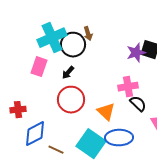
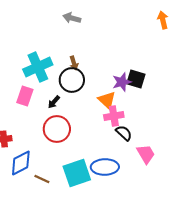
black circle: (73, 45) -> (72, 80), moved
orange triangle: (106, 112) -> (107, 100), moved
cyan square: (91, 144) -> (77, 173), turned 36

